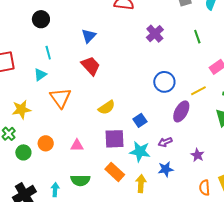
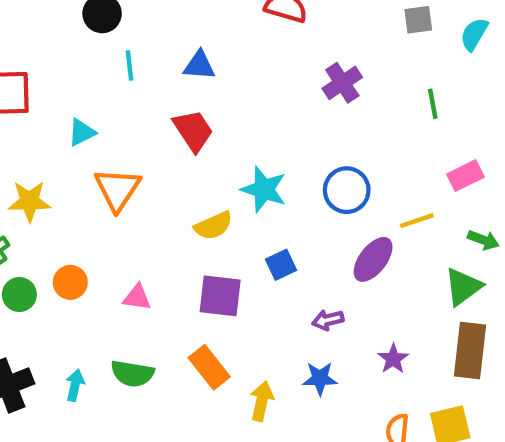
blue triangle: (89, 36) -> (199, 65), turned 42
cyan line: (48, 53) -> (129, 65), moved
cyan star: (140, 152) -> (264, 189), moved

